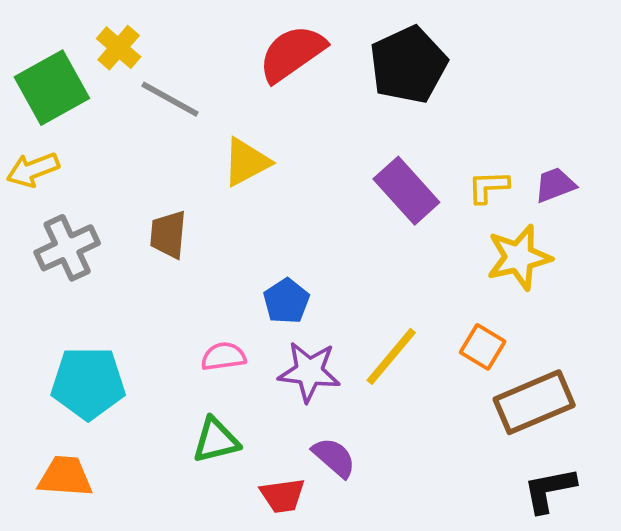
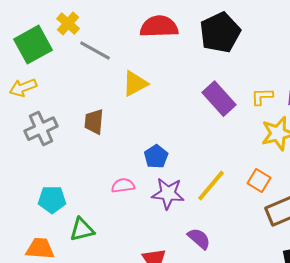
red semicircle: (292, 53) -> (159, 27), turned 33
cyan pentagon: (88, 383) -> (52, 200), size x0.7
green triangle: (216, 440) -> (82, 230), moved
purple semicircle: (334, 457) -> (199, 239), moved

